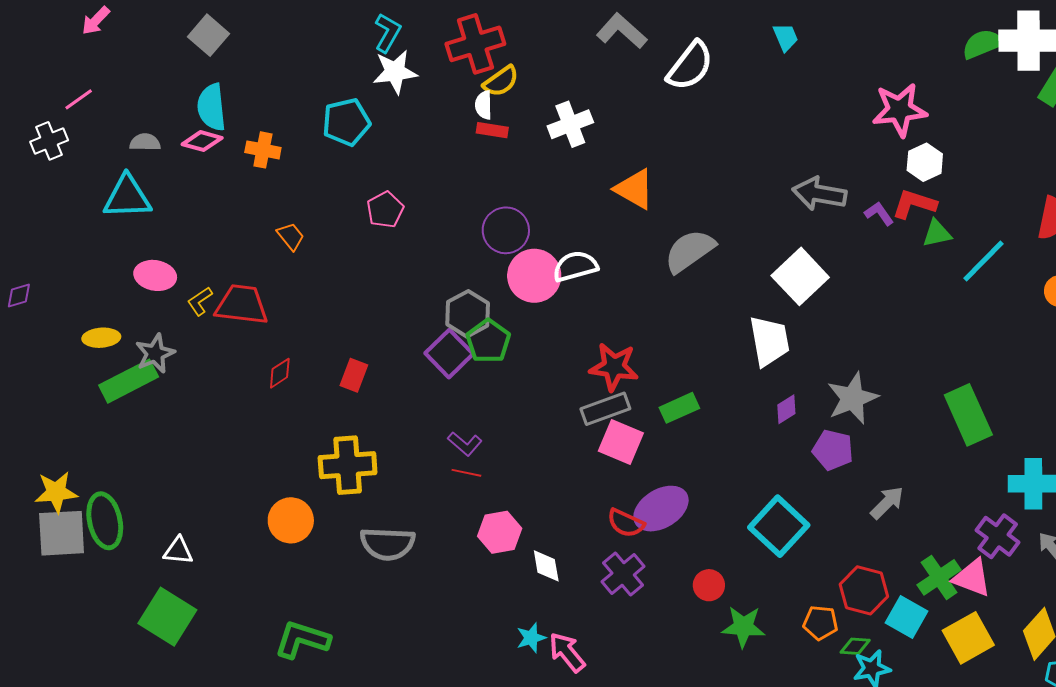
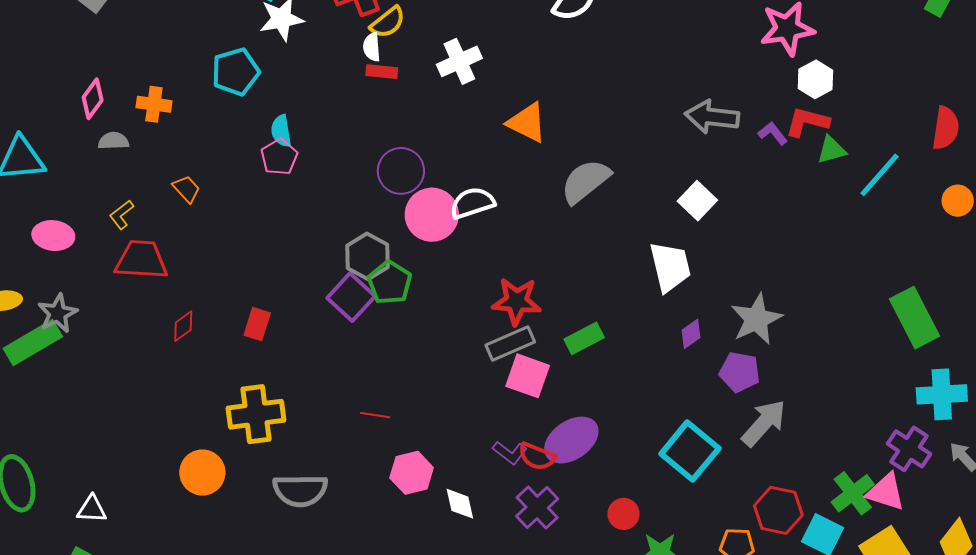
cyan semicircle: (212, 107) -> (281, 131), moved, size x0.7
pink diamond: (202, 141) -> (93, 99), turned -66
gray semicircle: (145, 142) -> (113, 141), moved
white square: (800, 276) -> (697, 201), size x0.7
yellow L-shape: (200, 301) -> (122, 215), moved
green rectangle: (968, 415) -> (915, 318), moved
purple L-shape: (465, 444) -> (510, 453), moved
gray arrow: (887, 503) -> (764, 423), moved, size x1.4

